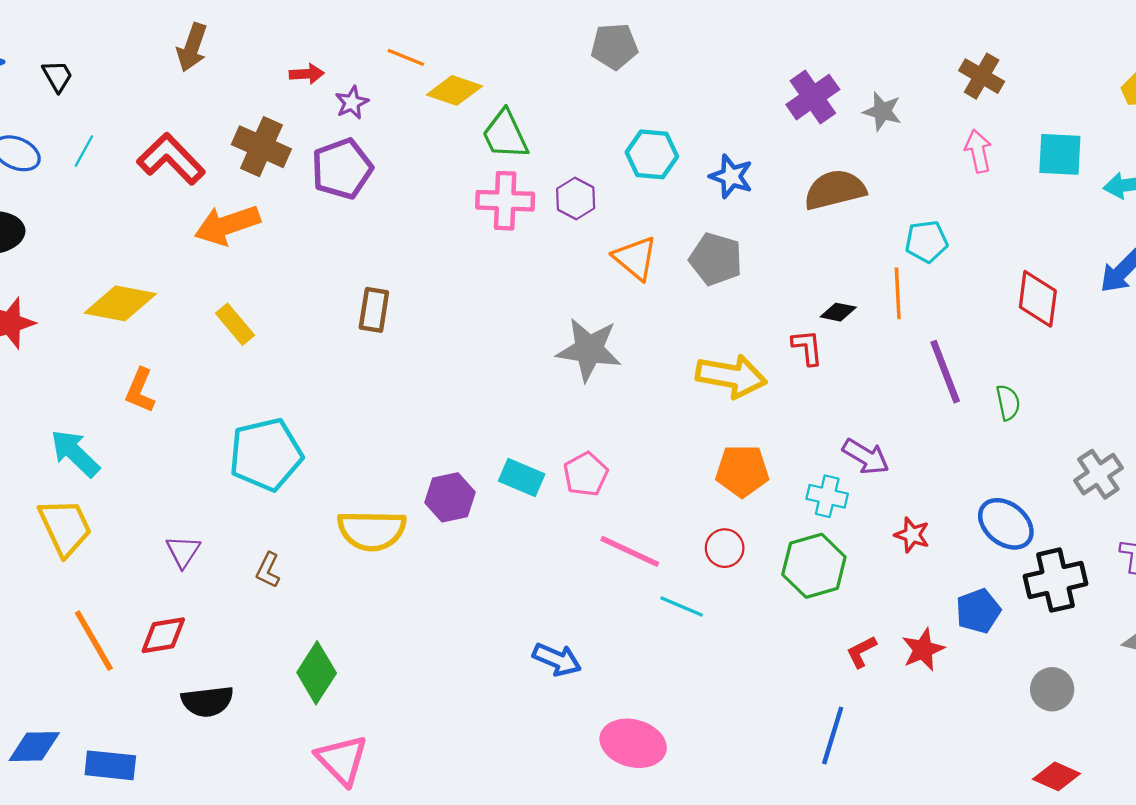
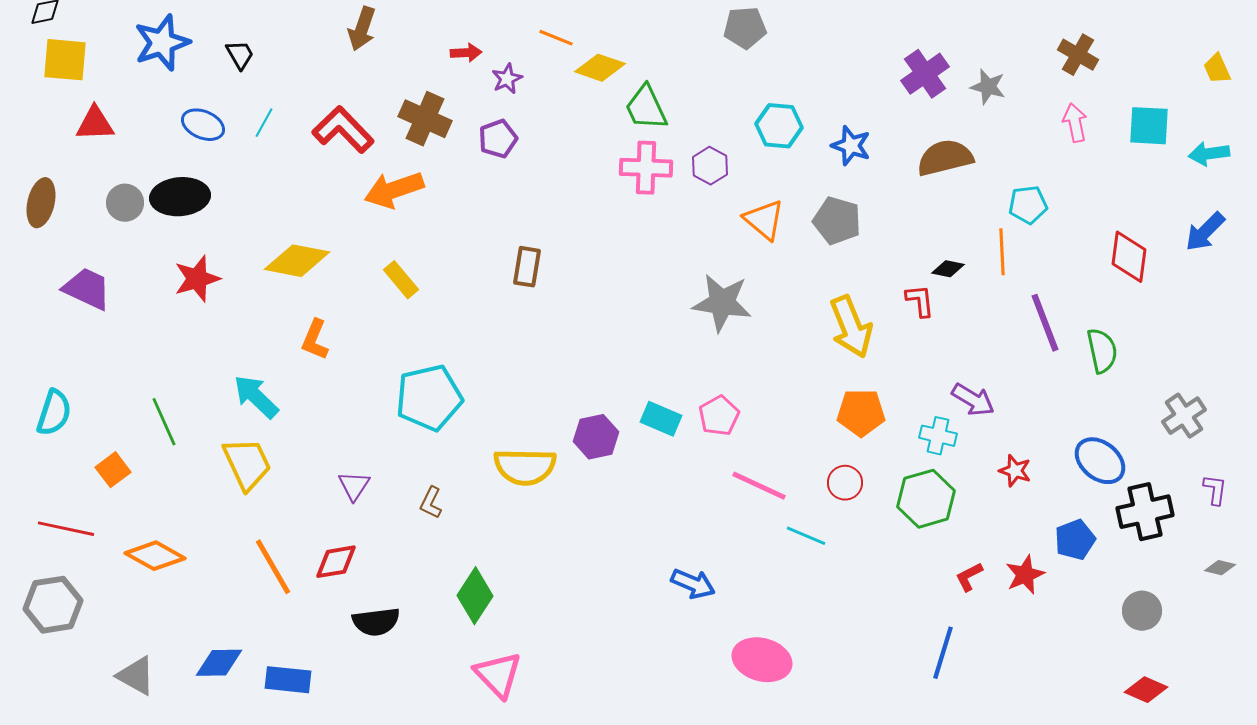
purple pentagon: (342, 169) -> (498, 139), size x0.7
yellow arrow: (731, 376) -> (851, 327), turned 58
green semicircle: (1008, 403) -> (1102, 351), size x1.4

